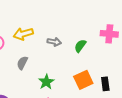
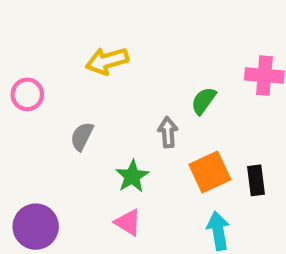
yellow arrow: (23, 34) -> (107, 61), moved
gray arrow: (54, 42) -> (168, 132), moved, turned -104

